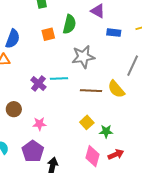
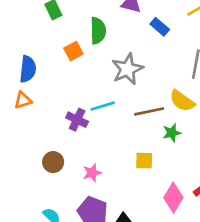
blue rectangle: (114, 33) -> (160, 27), turned 48
yellow square: (87, 122) -> (144, 161), moved, turned -32
green star: (106, 131) -> (172, 133), moved
pink diamond: (93, 156) -> (173, 198), turned 30

